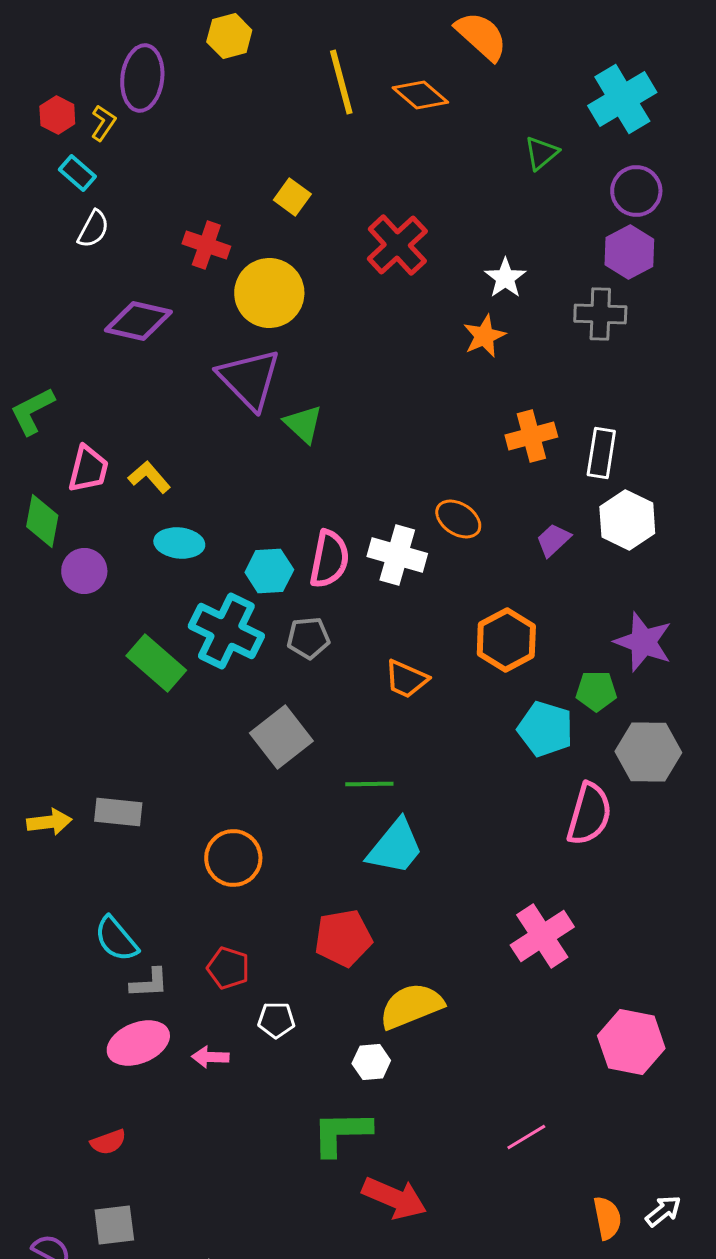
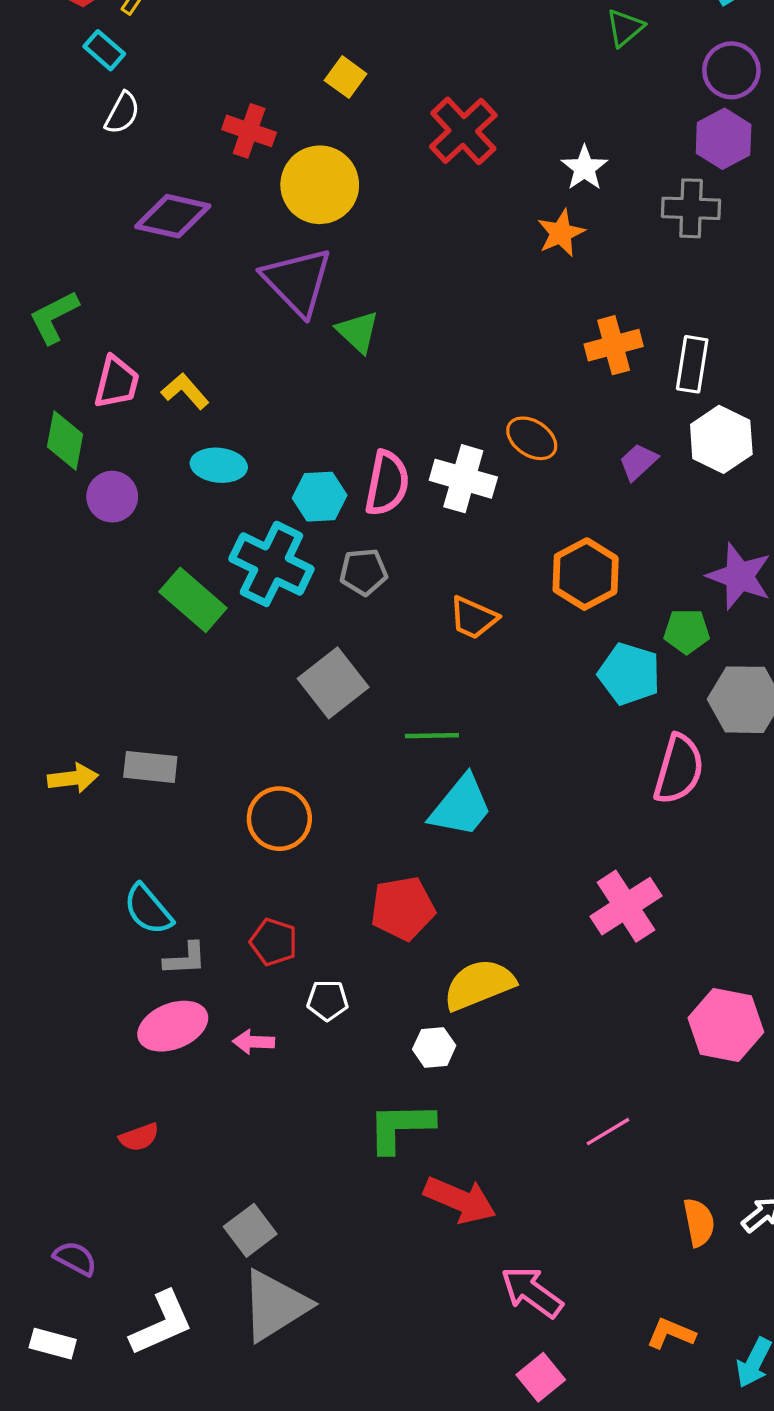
gray square: (114, 1225) -> (250, 1230), moved, turned -30

